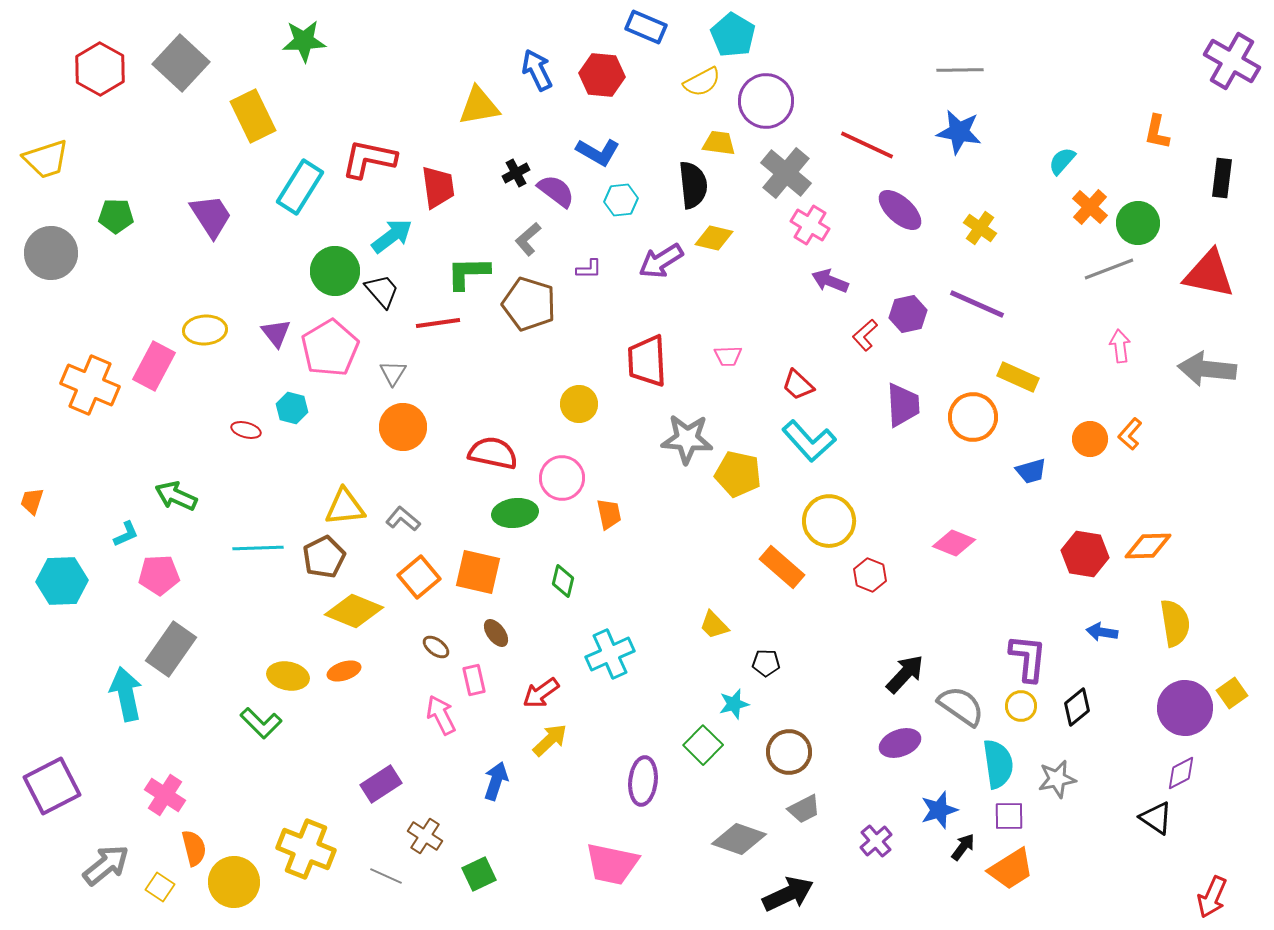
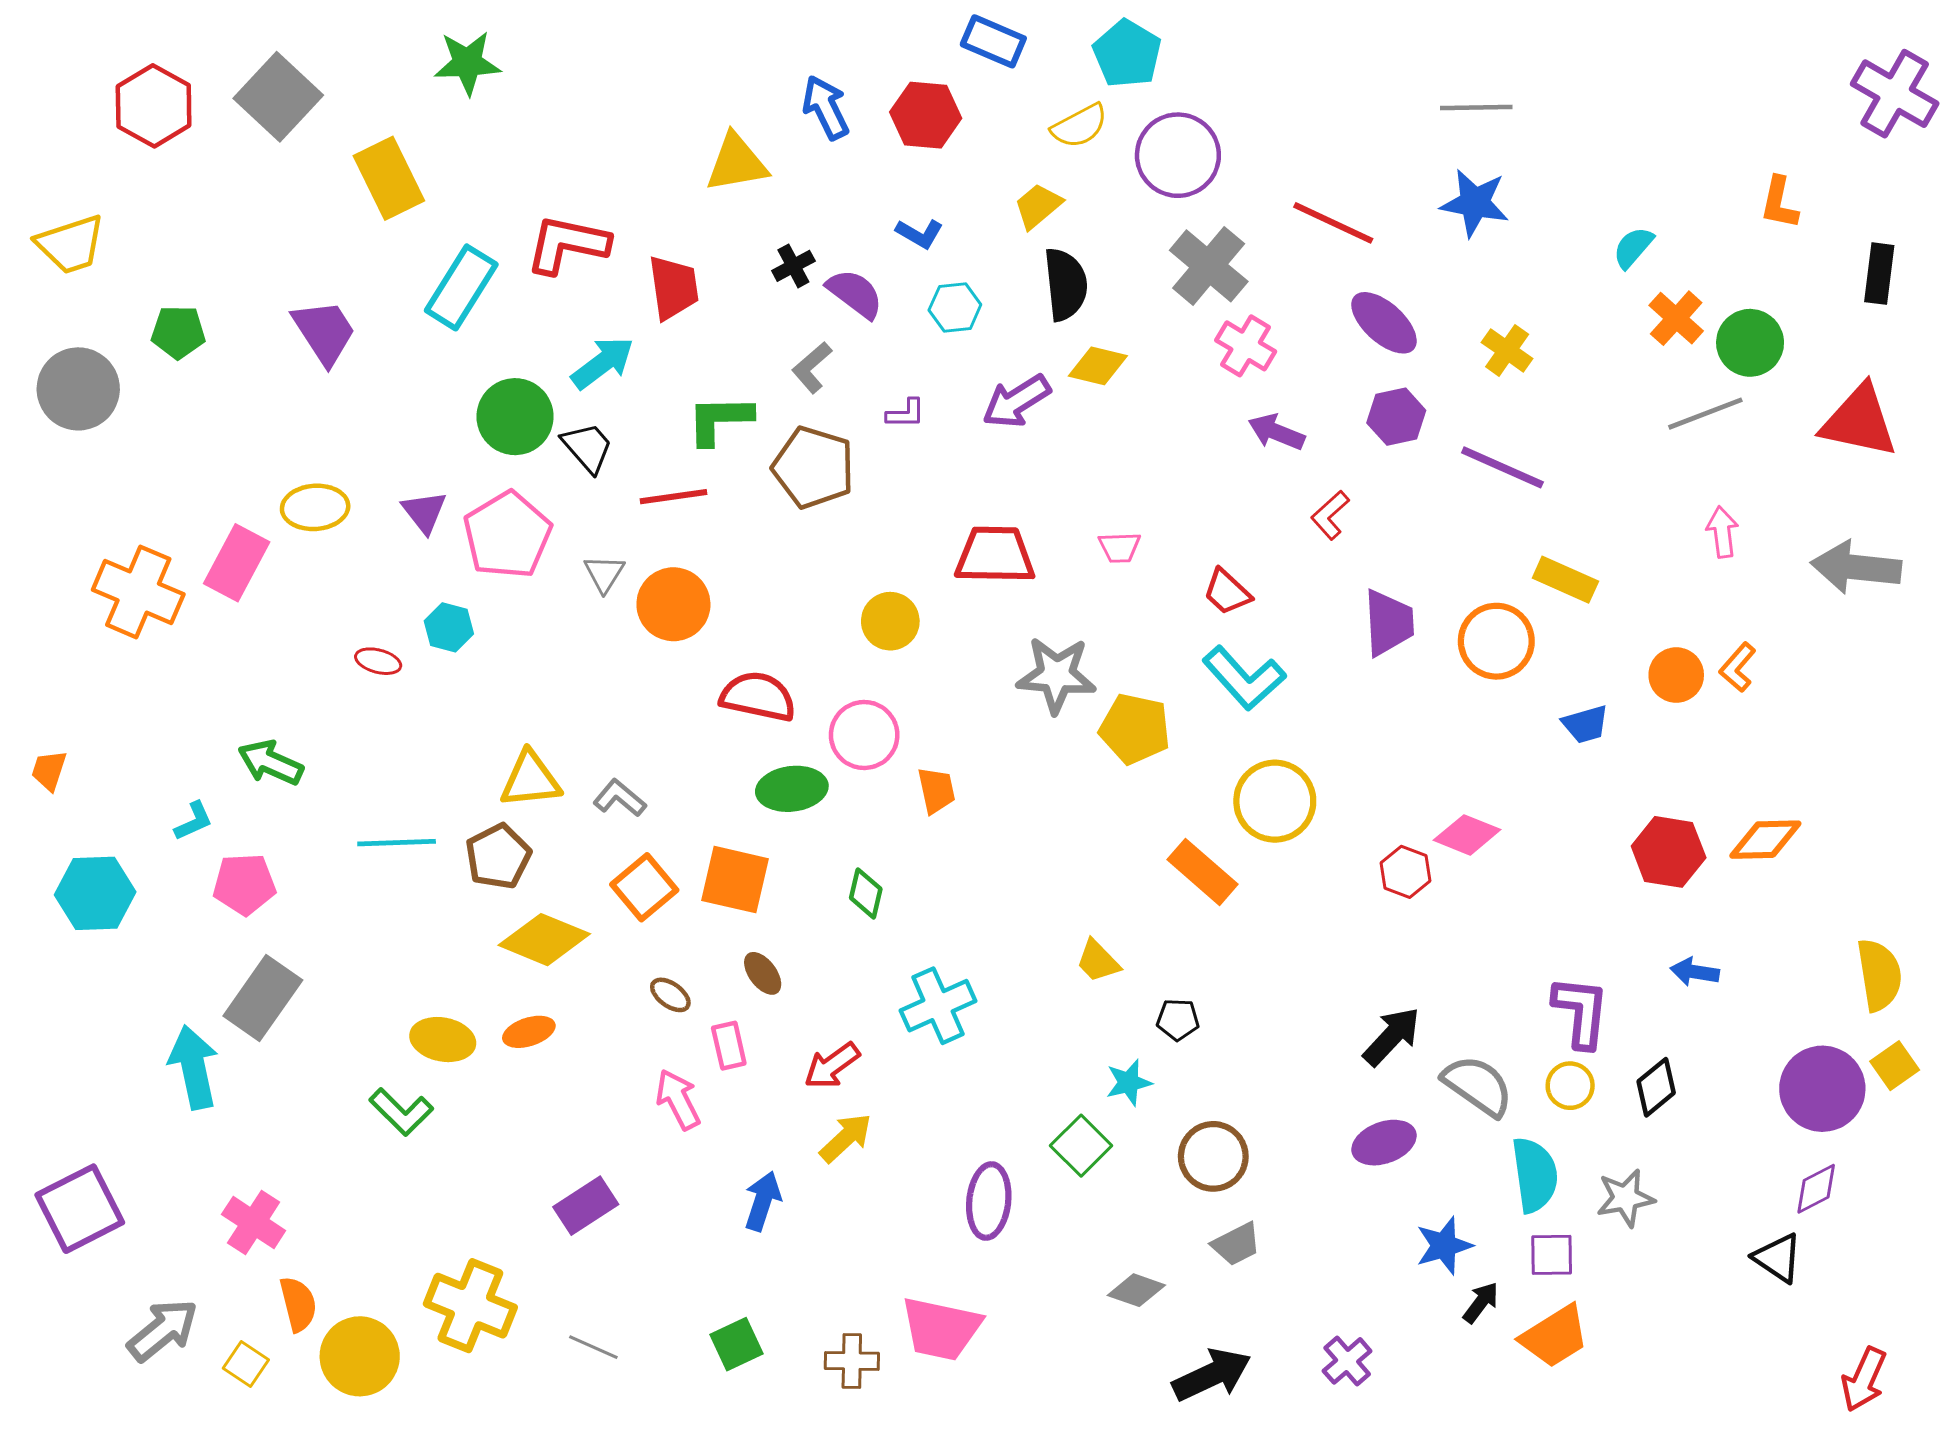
yellow trapezoid: (719, 143) -> (1038, 206), moved, turned -48
blue L-shape: (598, 152) -> (920, 234), size x0.7
purple hexagon: (908, 314) -> (1396, 417), moved
red trapezoid: (647, 361) -> (995, 555), turned 94
orange circle: (403, 427) -> (673, 604), moved
red hexagon: (870, 575) -> (1406, 872), moved
yellow semicircle: (1175, 623) -> (1879, 975), moved
brown cross: (425, 836) -> (852, 1361), moved, turned -32
gray diamond: (739, 839) -> (1136, 1290), size x0.7
purple cross: (876, 841) -> (1347, 1361), moved

